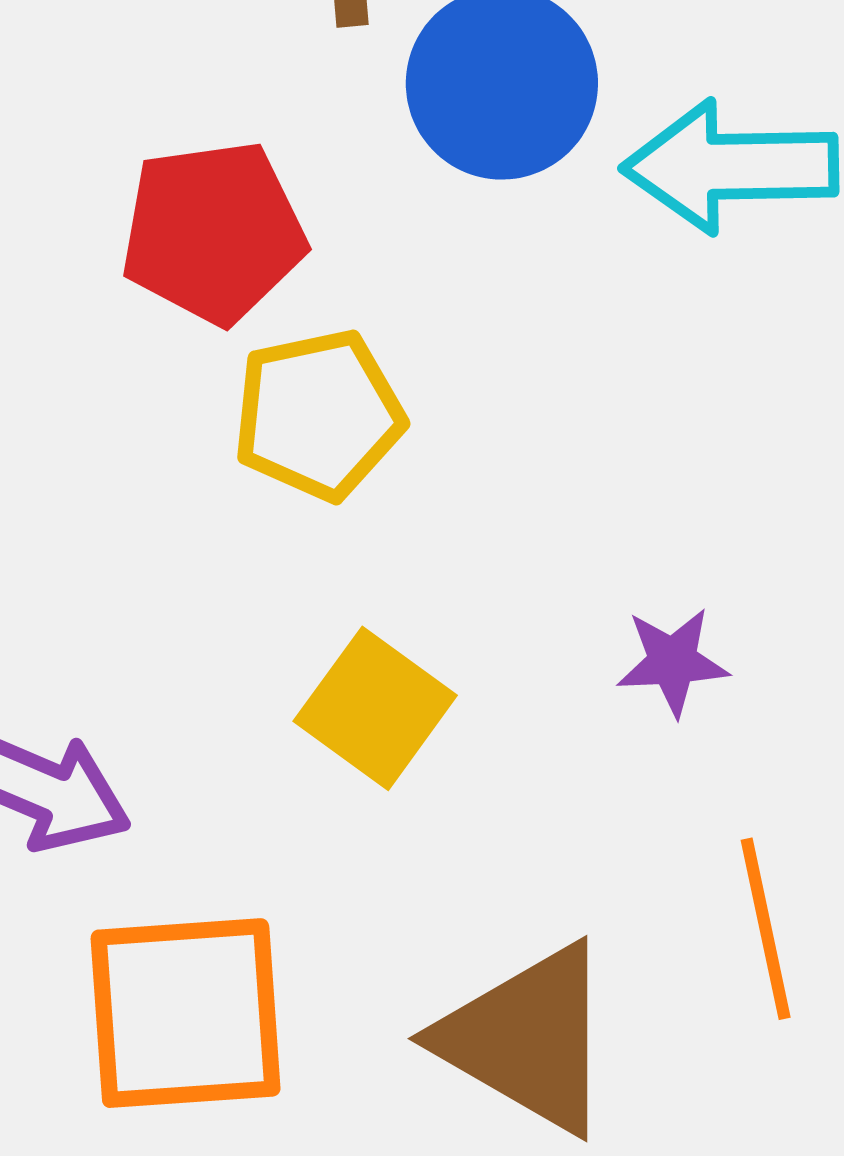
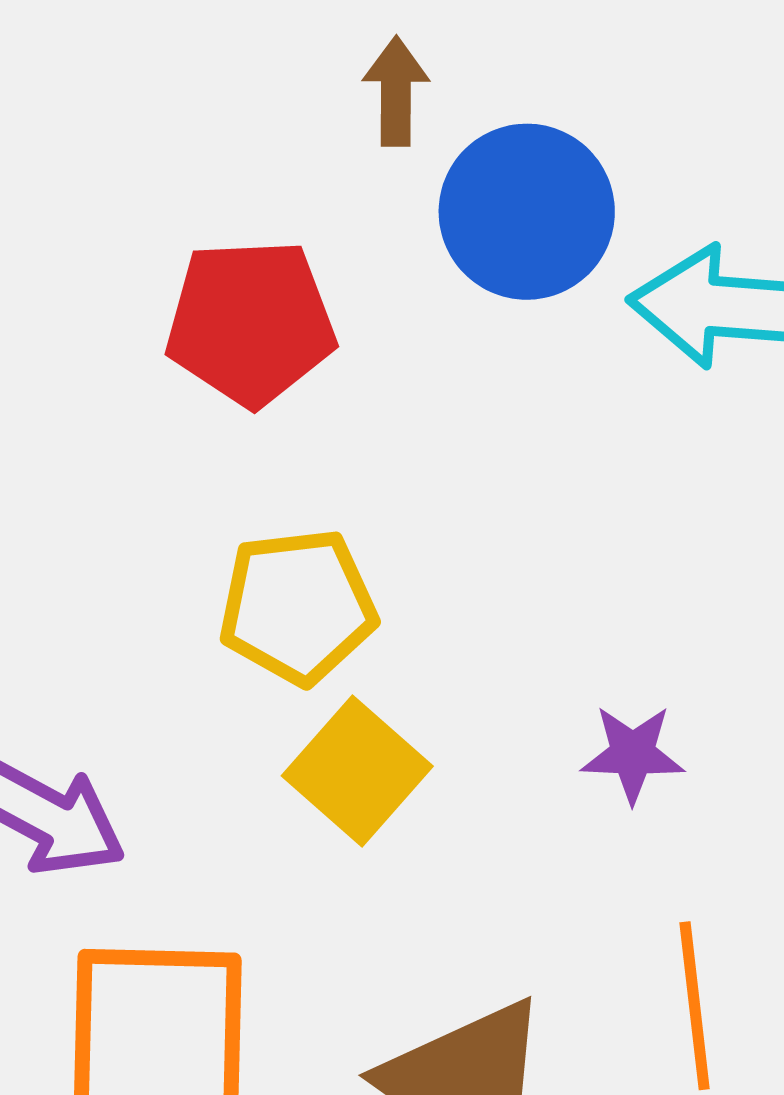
yellow pentagon: (318, 415) -> (298, 606), moved

